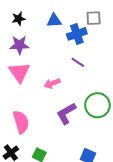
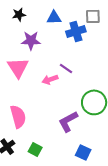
purple star: (19, 45) -> (31, 41), moved
purple line: (78, 62) -> (66, 69), moved
purple L-shape: (66, 113) -> (68, 122), moved

